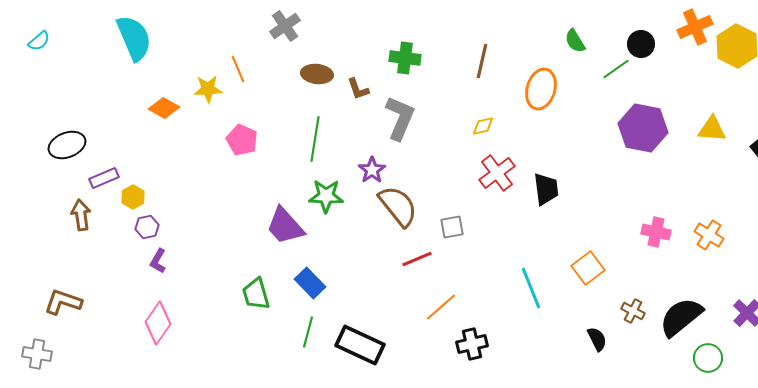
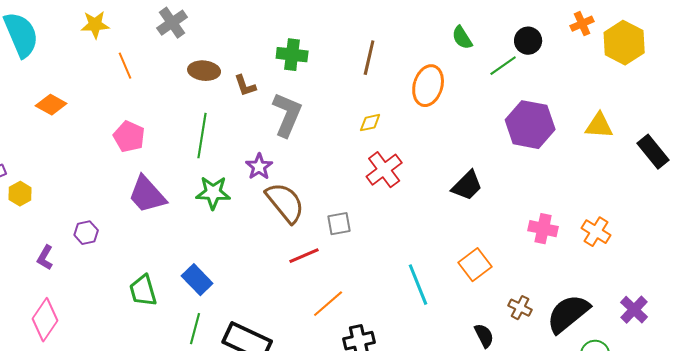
orange cross: (695, 27) -> (582, 24), size x0.7
yellow star: (208, 89) -> (95, 25), moved
black trapezoid: (546, 189) -> (467, 186), moved, turned 52
purple trapezoid: (285, 226) -> (147, 195), moved
purple hexagon: (147, 227) -> (86, 233), moved

